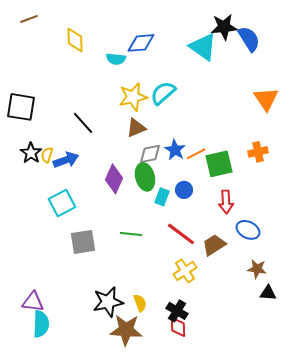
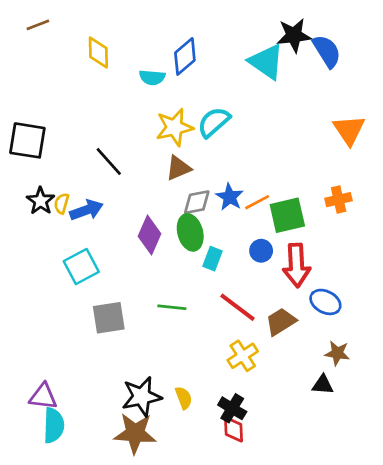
blue diamond: (141, 43) -> (185, 56), turned -36
blue circle: (184, 190) -> (261, 251), moved
red arrow: (226, 202) -> (297, 265), size x1.4
black triangle: (268, 293) -> (323, 385), moved
brown star: (126, 330) -> (135, 433), moved

